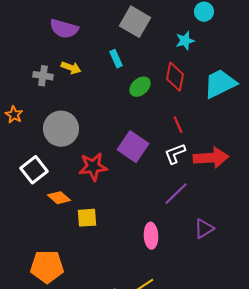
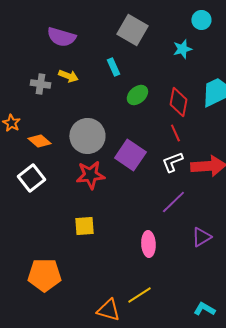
red diamond: (175, 77) -> (178, 102), moved
gray circle: (61, 129) -> (87, 136), moved
orange diamond: (59, 198) -> (39, 141), moved

